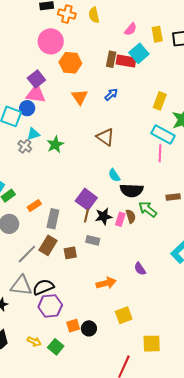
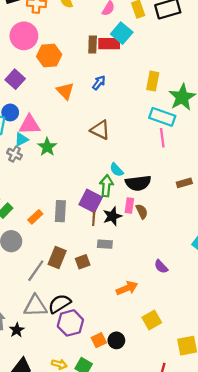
pink triangle: (36, 94) -> (30, 125), moved
green arrow: (148, 209) -> (106, 186), moved, turned 66
gray rectangle: (53, 219) -> (60, 211), moved
pink rectangle: (120, 219) -> (129, 205), moved

